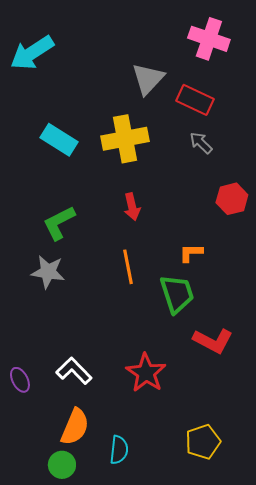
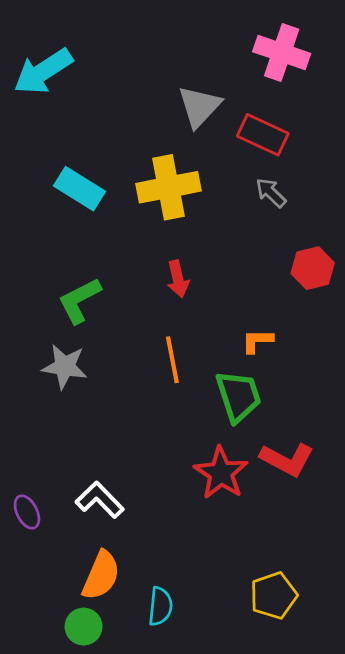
red star: (146, 373) -> (221, 473), moved

